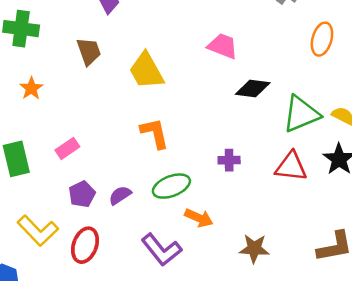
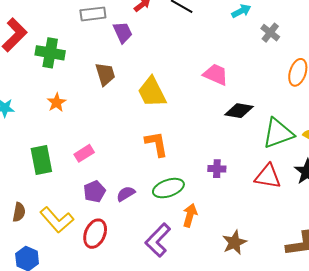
orange arrow: (199, 218) -> (190, 215), turned -100
brown star: (254, 249) -> (234, 242), turned -30
purple L-shape: (161, 250) -> (158, 240), turned 80

